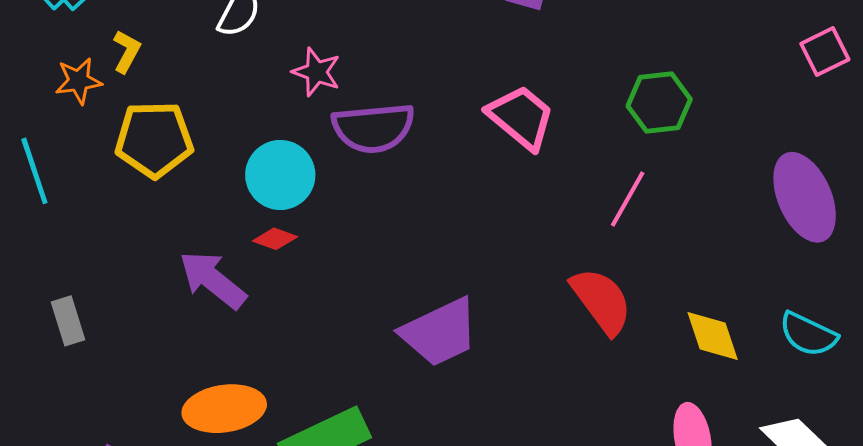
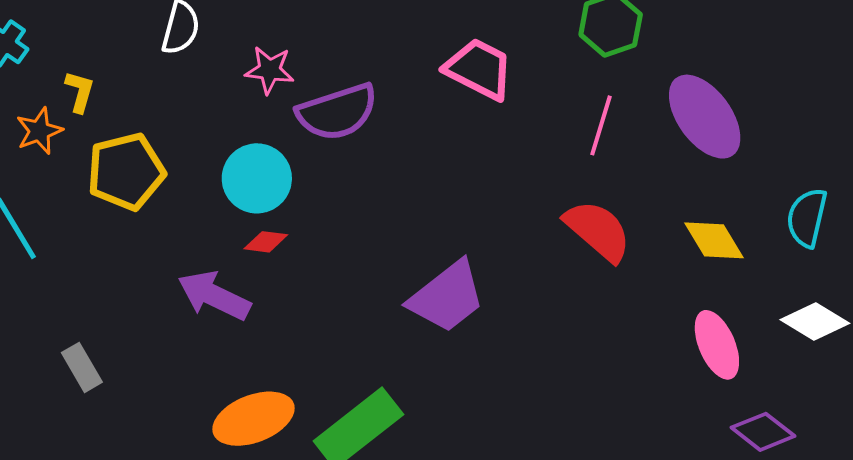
purple ellipse: (805, 197) -> (705, 117), moved
cyan semicircle: (808, 334) -> (807, 218), turned 90

